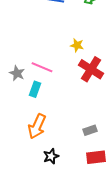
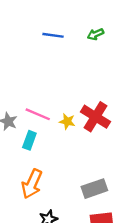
yellow star: (77, 45) -> (67, 121), moved
gray rectangle: (90, 130) -> (94, 189), size x1.5

